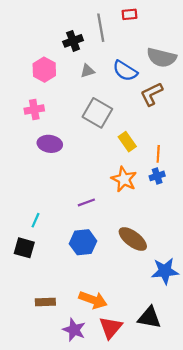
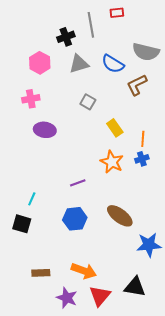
gray triangle: (87, 71) -> (79, 64), size x1.5
gray square: (97, 113) -> (88, 102), size x0.6

